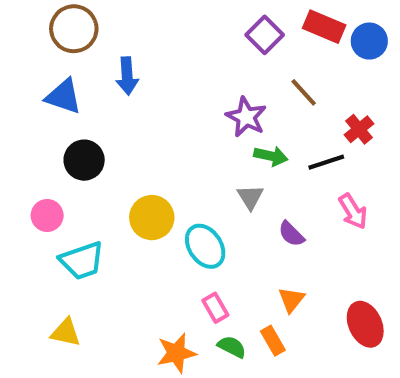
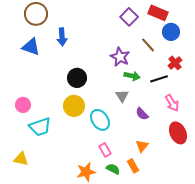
blue circle: (369, 41) -> (171, 32), moved
black circle: (84, 160) -> (77, 78), moved
red ellipse: (365, 324) -> (178, 133), moved
yellow triangle: (66, 332) -> (21, 159), moved

